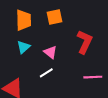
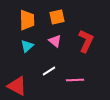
pink triangle: (50, 52) -> (55, 41), moved
pink line: (93, 77) -> (75, 80), moved

